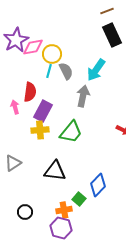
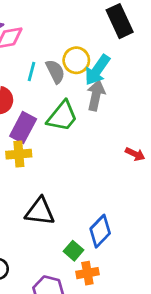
yellow circle: (52, 54) -> (76, 60), moved
gray arrow: (83, 96) -> (96, 95), moved
green trapezoid: (71, 132) -> (62, 116), moved
orange cross: (64, 210) -> (87, 273), moved

